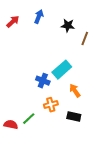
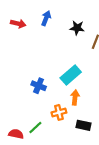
red arrow: (13, 22) -> (18, 24), turned 56
blue cross: (43, 81) -> (39, 86), moved
orange arrow: (75, 91) -> (75, 97), moved, turned 40

